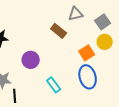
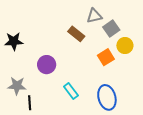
gray square: (103, 22) -> (111, 29), moved
blue ellipse: (88, 77) -> (107, 97), moved

